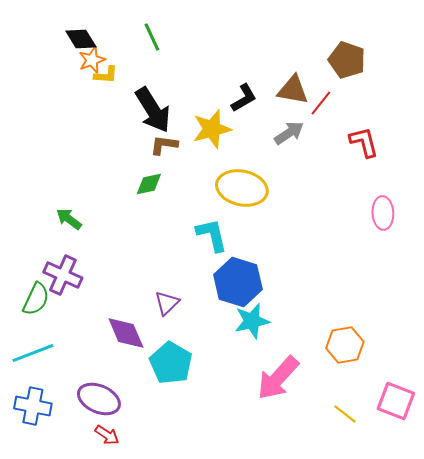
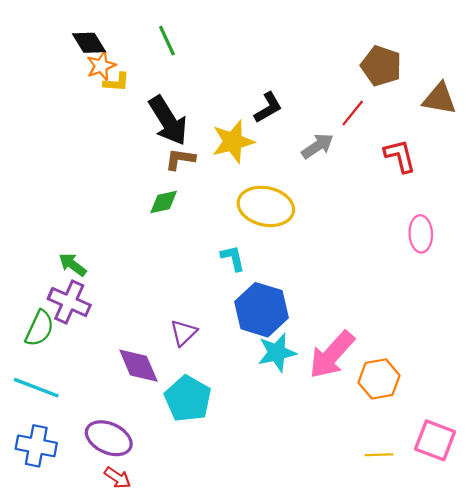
brown triangle: (293, 90) -> (439, 99), moved
green arrow: (69, 219) -> (73, 265), moved
cyan L-shape: (212, 235) -> (233, 258), size x0.7
cyan line: (33, 353) -> (36, 388), turned 42
pink arrow: (278, 378) -> (332, 355), moved
yellow line: (345, 414) -> (379, 455), turned -40

